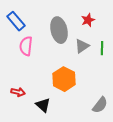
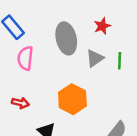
red arrow: (18, 92) -> (20, 103), moved

